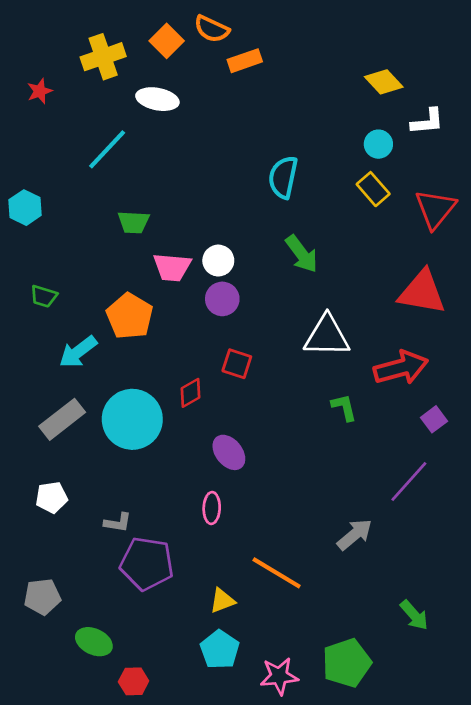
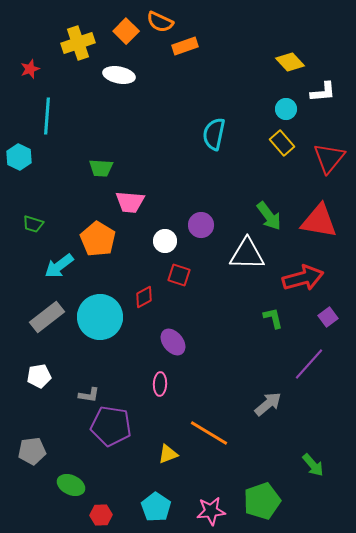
cyan line: (107, 149) -> (47, 116), moved, turned -39
green arrow: (302, 254) -> (269, 216), moved
white circle: (218, 261) -> (165, 241), moved
purple circle: (222, 299) -> (201, 225), moved
green L-shape: (344, 407) -> (273, 318), moved
cyan pentagon: (220, 650) -> (156, 507), moved

